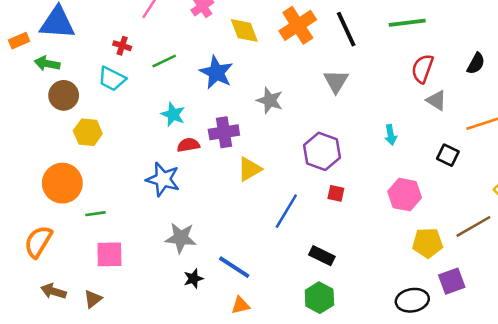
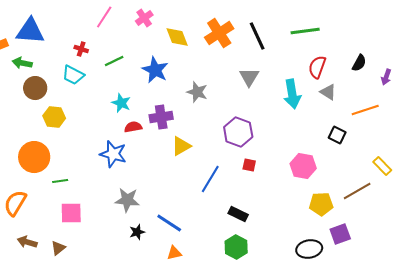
cyan arrow: (391, 135) -> (292, 94), moved, size x1.8

